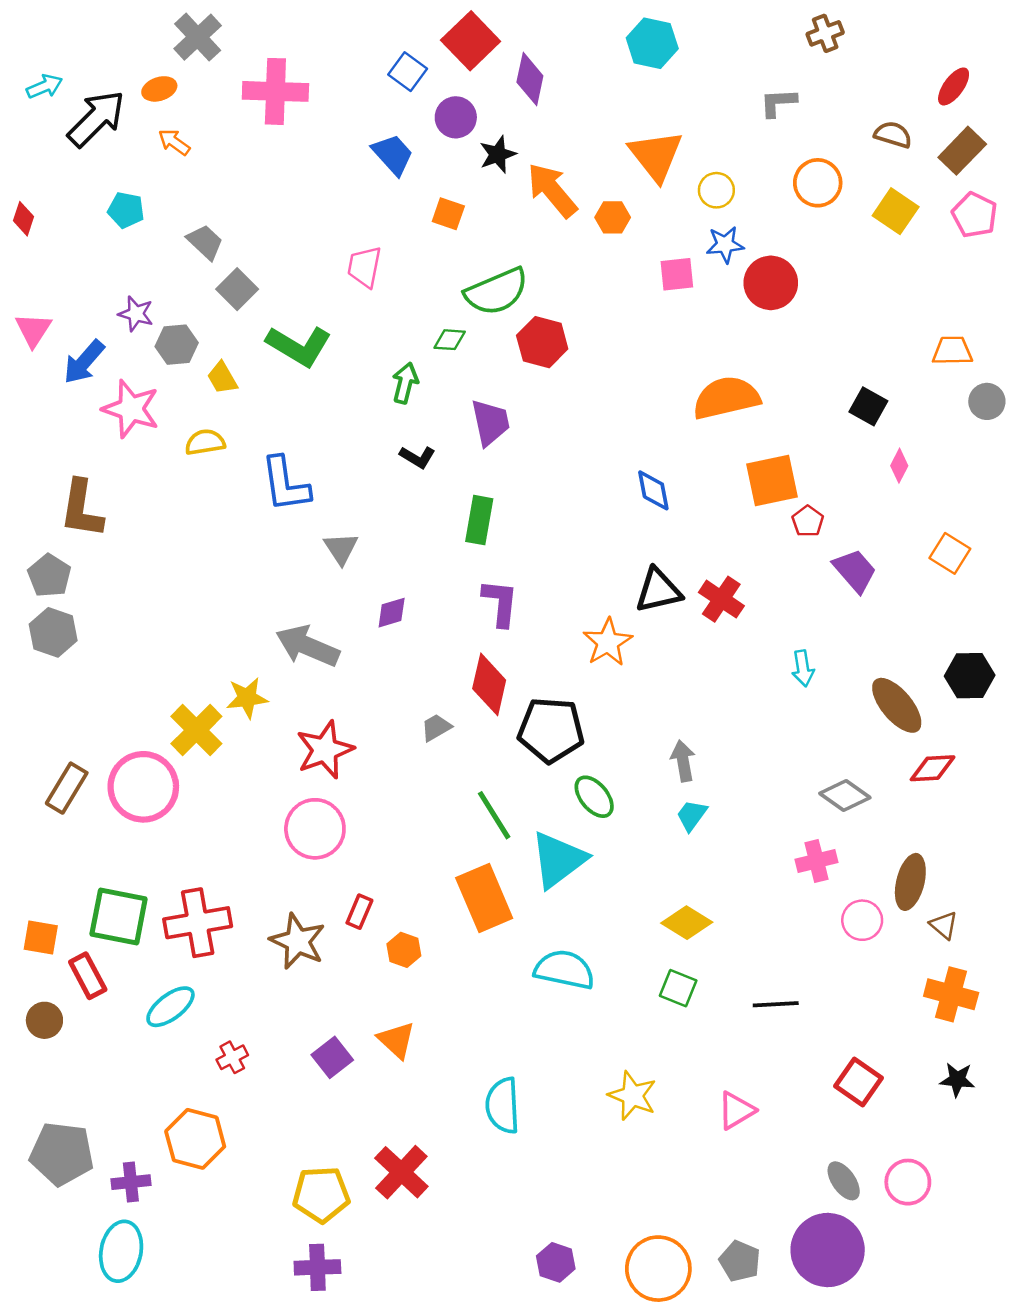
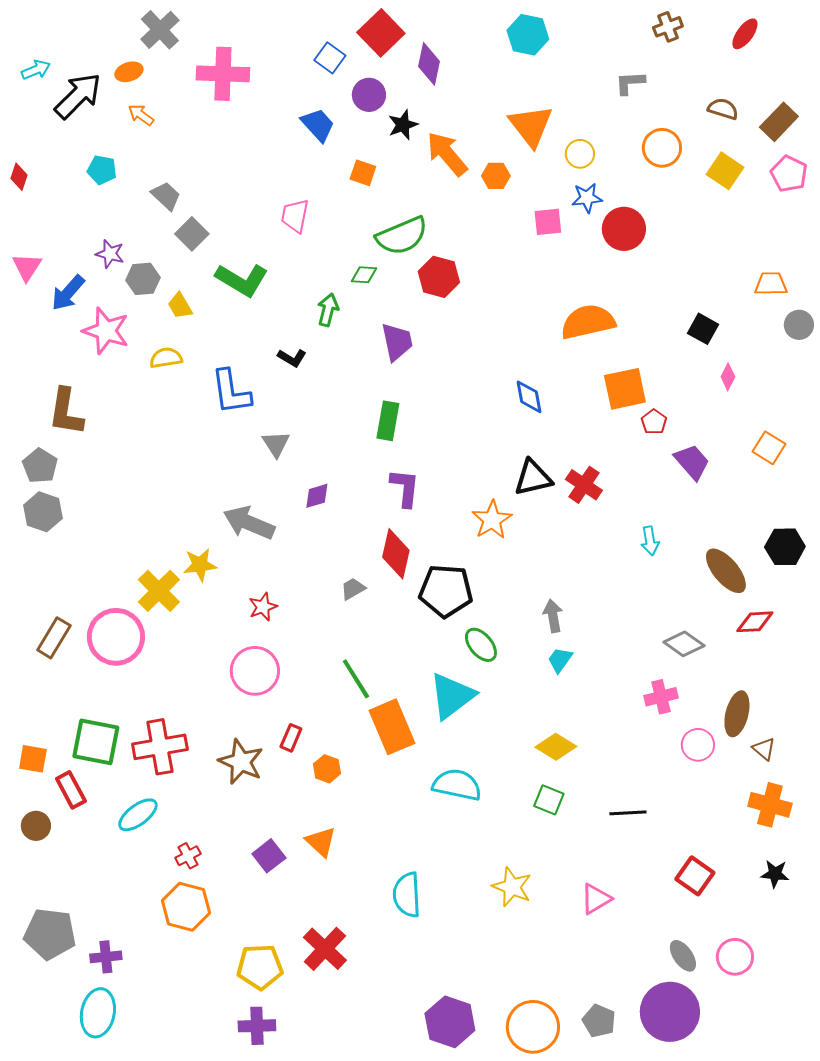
red ellipse: (954, 86) -> (745, 34), moved
black L-shape: (417, 457) -> (292, 358), moved
red star: (325, 750) -> (263, 607), size x0.6
green line: (494, 815) -> (356, 679), moved
orange hexagon: (195, 1139) -> (186, 907), moved
purple hexagon: (556, 1262) -> (450, 1022), size x1.6

